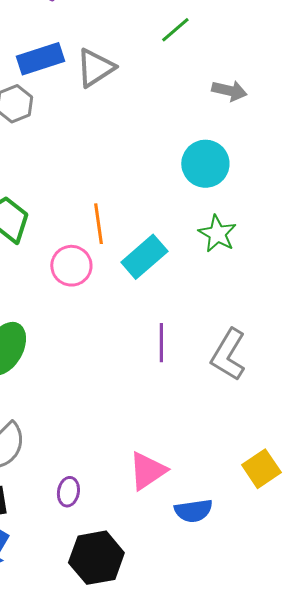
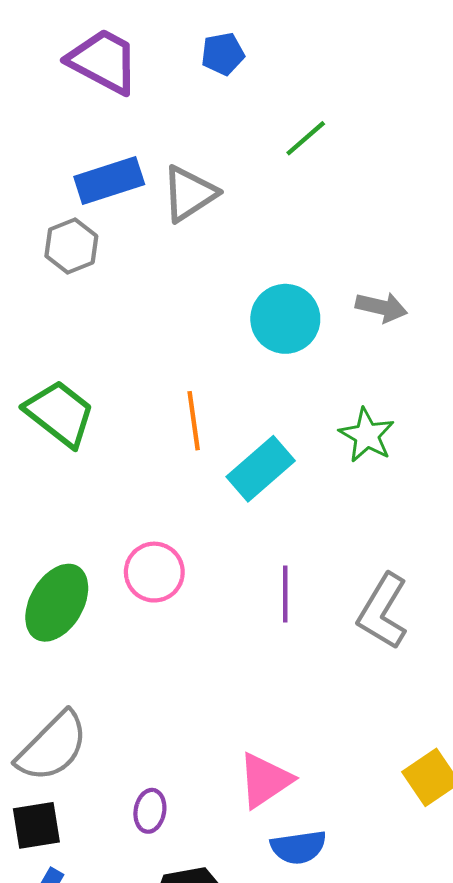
gray arrow: (229, 91) -> (381, 307), moved
cyan circle: (205, 164) -> (285, 319), moved
pink circle: (71, 266) -> (154, 572), moved
blue semicircle: (193, 511) -> (298, 847), moved

